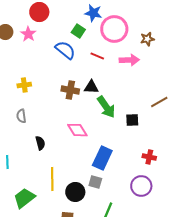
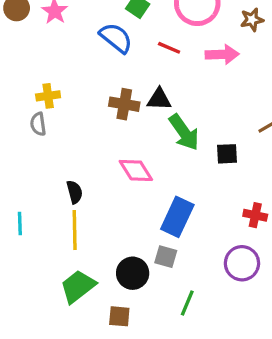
gray semicircle: (21, 116) -> (38, 124), moved
yellow line: (52, 179) -> (75, 230), moved
green trapezoid: (24, 198) -> (78, 286), moved

